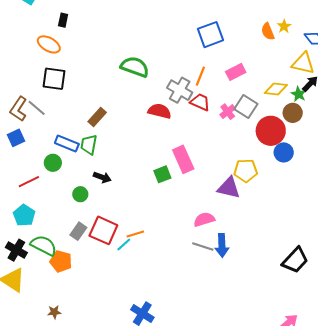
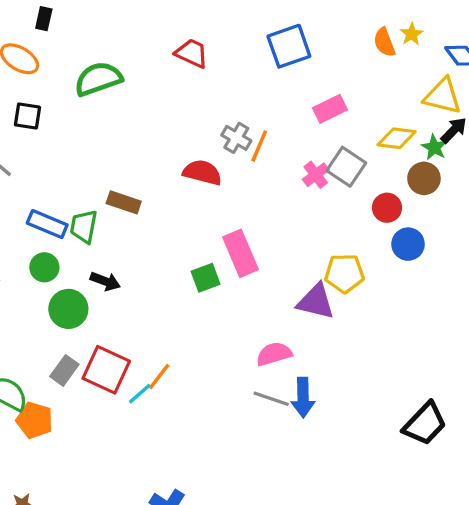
green semicircle: (135, 67) -> (98, 79), moved, turned -40
orange line: (200, 76) -> (259, 146), moved
black square: (54, 79) -> (27, 116), size x0.7
gray cross: (180, 90) -> (236, 138), size x0.7
red trapezoid: (200, 102) -> (192, 53), moved
brown rectangle: (97, 117) -> (124, 202), moved, turned 66
red circle: (271, 131) -> (387, 208), size x0.6
green circle: (53, 163) -> (44, 267), moved
green circle: (80, 194) -> (68, 309), size x1.5
orange line: (135, 234) -> (159, 377), turned -36

